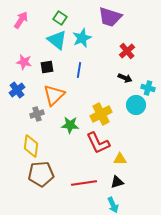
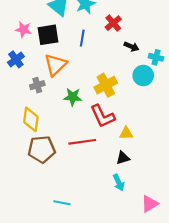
red cross: (127, 51) -> (113, 23), moved
black square: (47, 67) -> (48, 35), size x1.5
red line: (84, 183) -> (82, 142), moved

